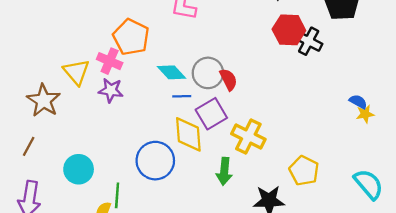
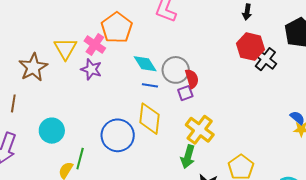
purple square: (211, 114) -> (185, 93), moved, size x0.6
brown line: (29, 146) -> (13, 103), turned -30
green arrow: (224, 171) -> (188, 157), moved

